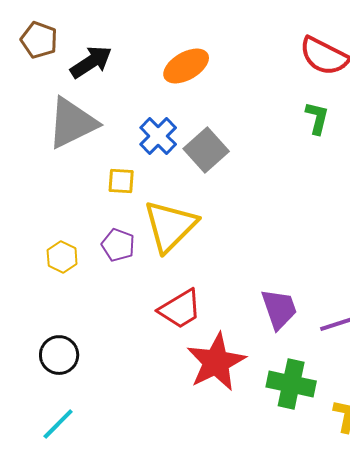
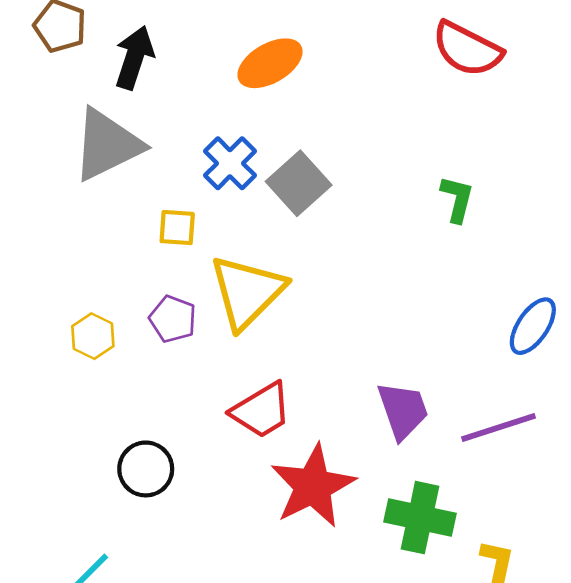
black arrow: (91, 62) -> (134, 58), turned -39
green L-shape: (317, 118) -> (457, 199), moved
black circle: (59, 355) -> (146, 469), moved

